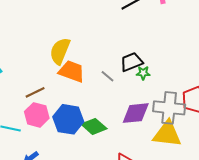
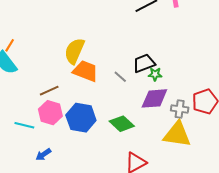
gray cross: (169, 108) -> (180, 109), size x0.6
purple diamond: (136, 113) -> (154, 98), moved
green diamond: (94, 126) -> (122, 124), moved

